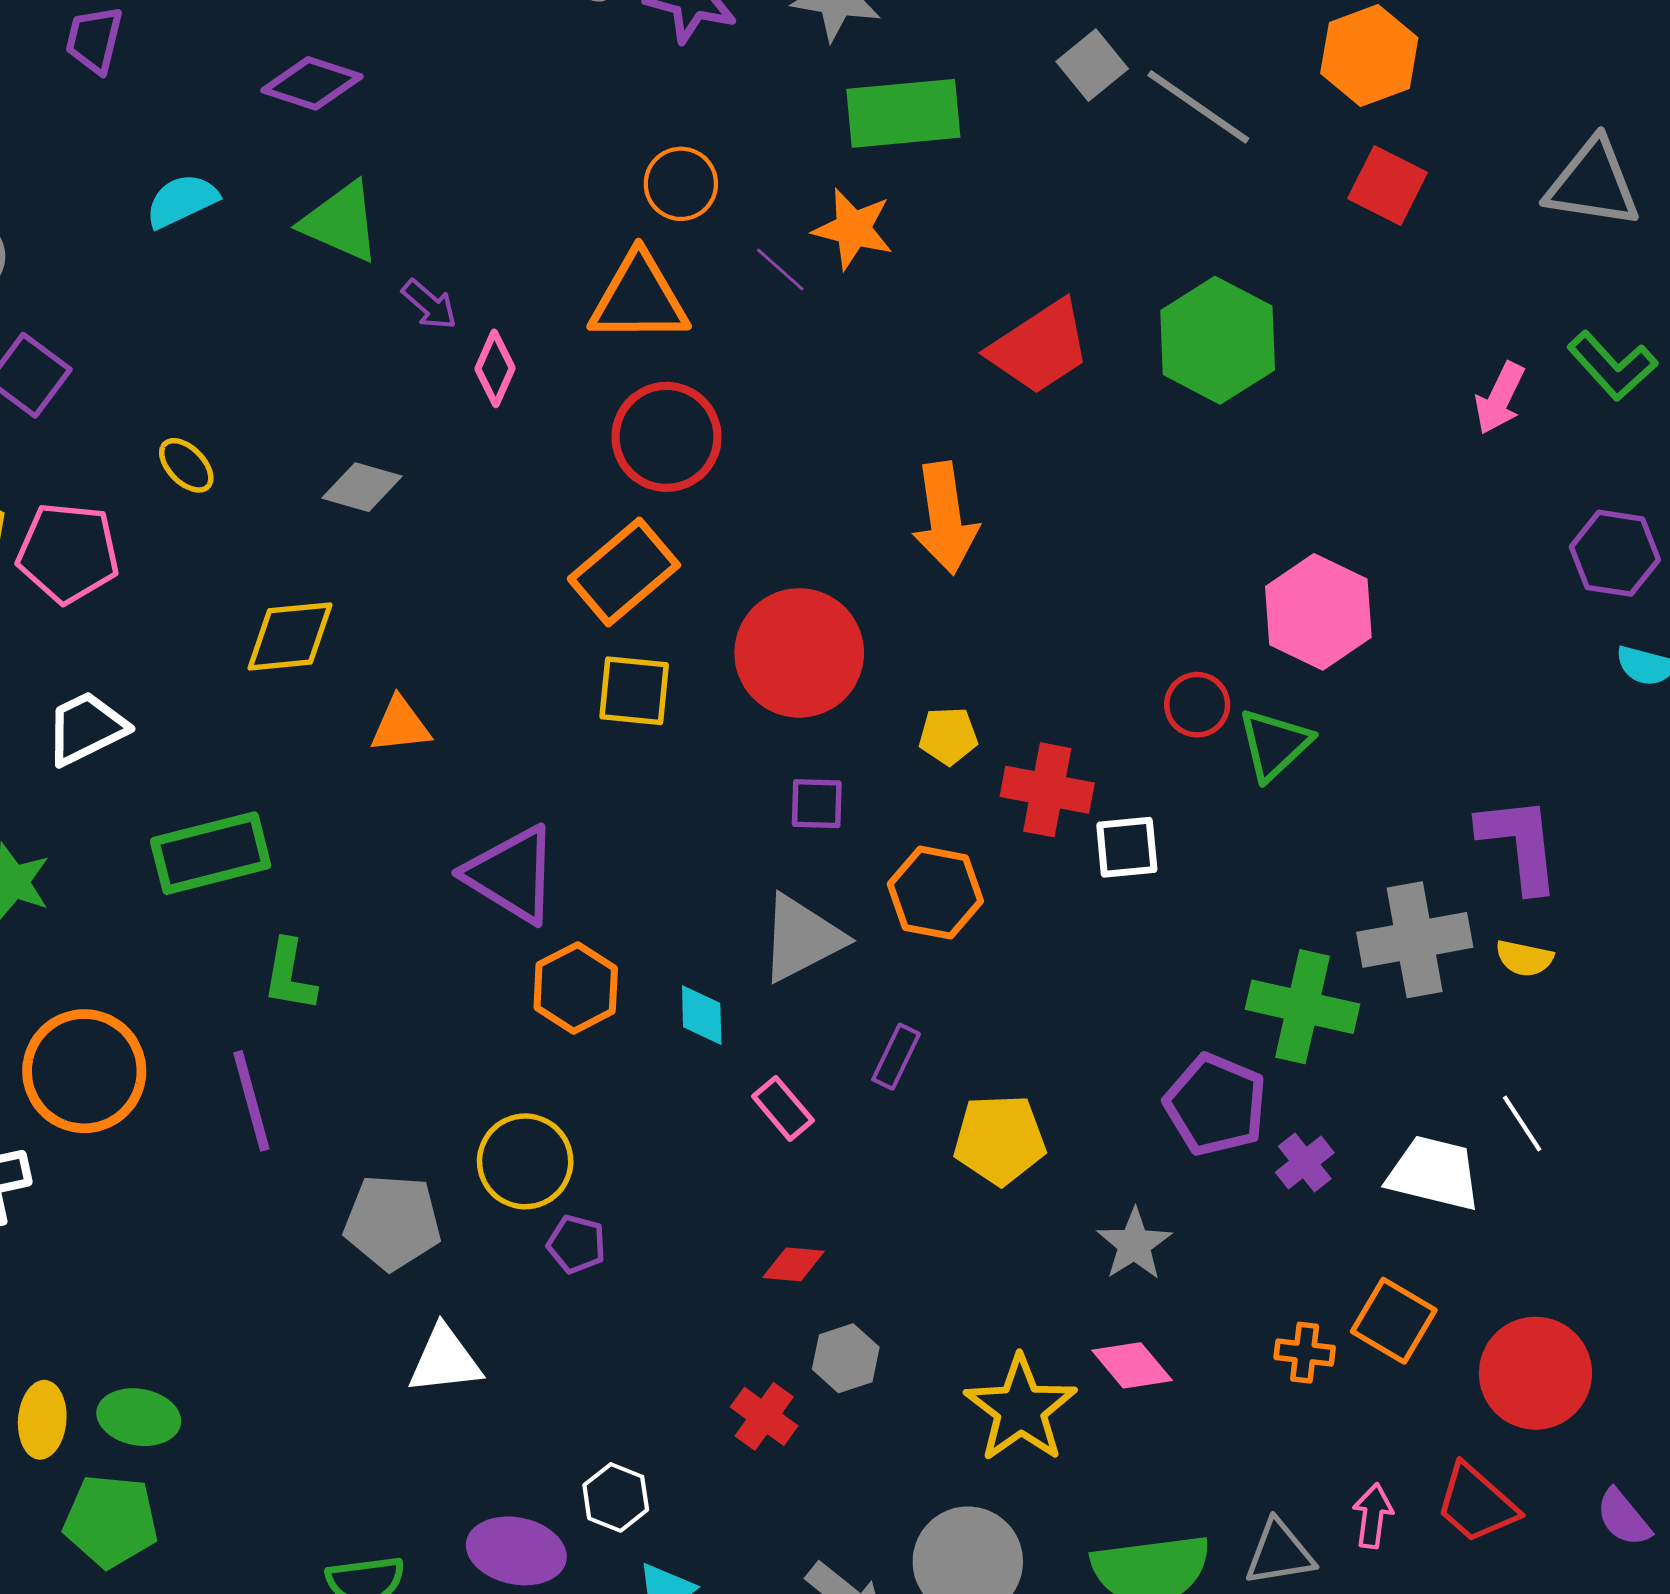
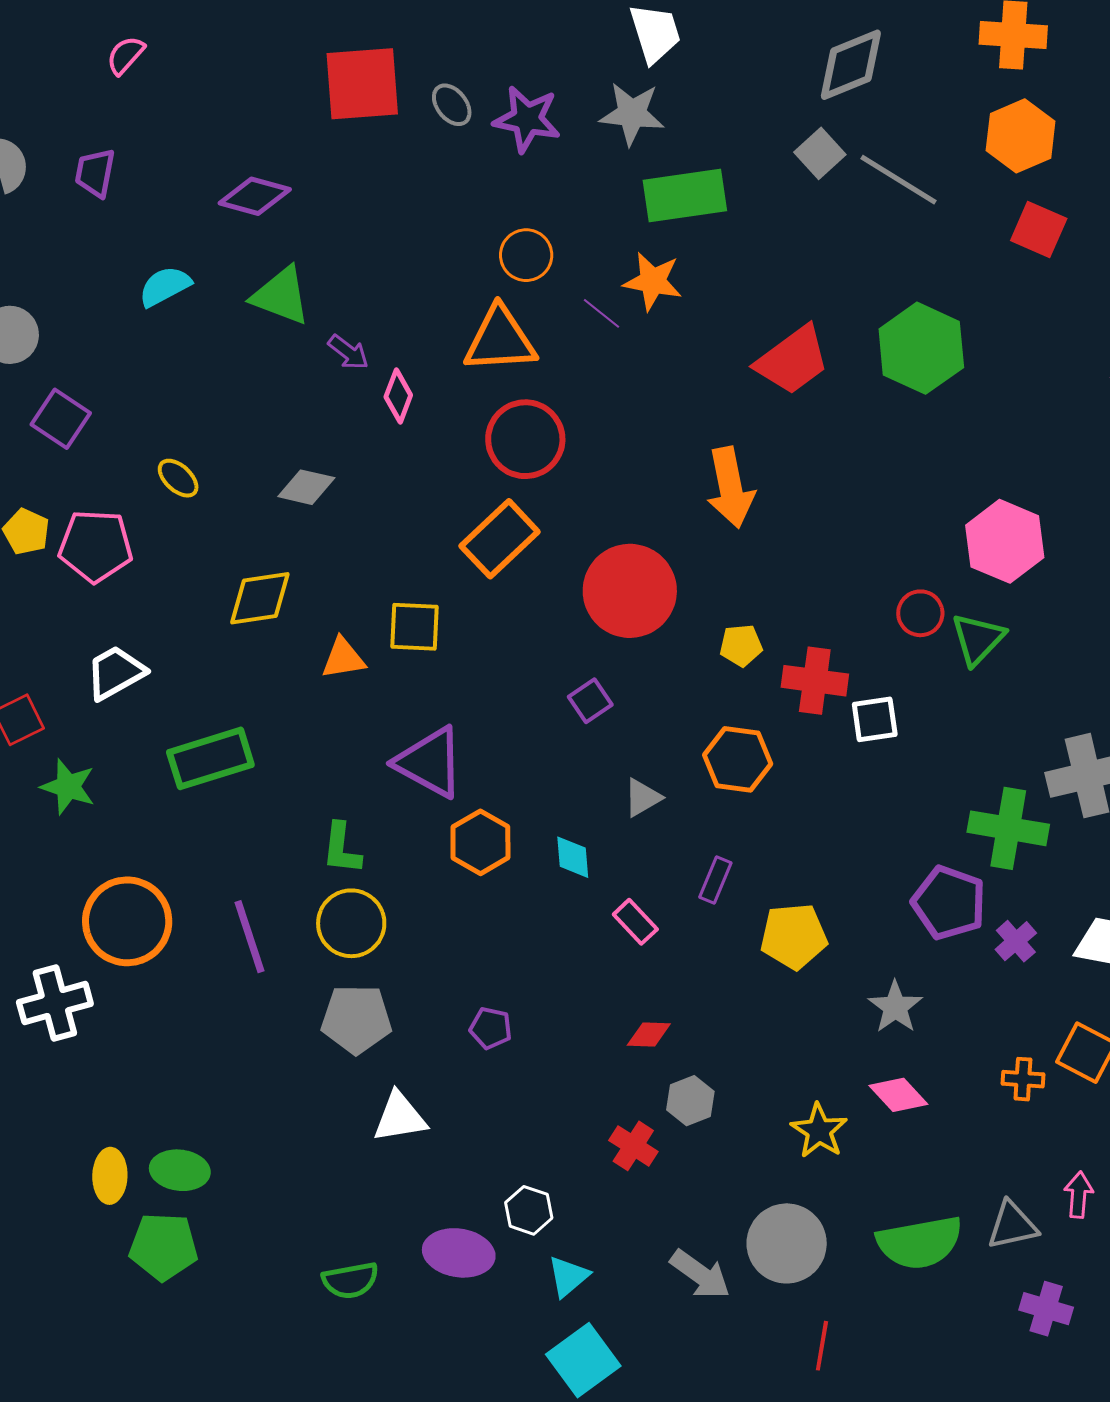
yellow square: (634, 691) -> (415, 627), moved
purple square: (817, 804) -> (590, 701), moved, turned -33
gray triangle: (802, 938) -> (642, 798), size x0.6
green L-shape: (290, 975) -> (342, 848), moved
yellow circle: (525, 1161) -> (351, 923), moved
yellow star: (1021, 1409) -> (819, 1131), size x0.7

